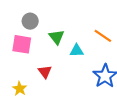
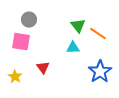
green triangle: (57, 37) -> (78, 26), moved
yellow star: (20, 89) -> (15, 77), moved

